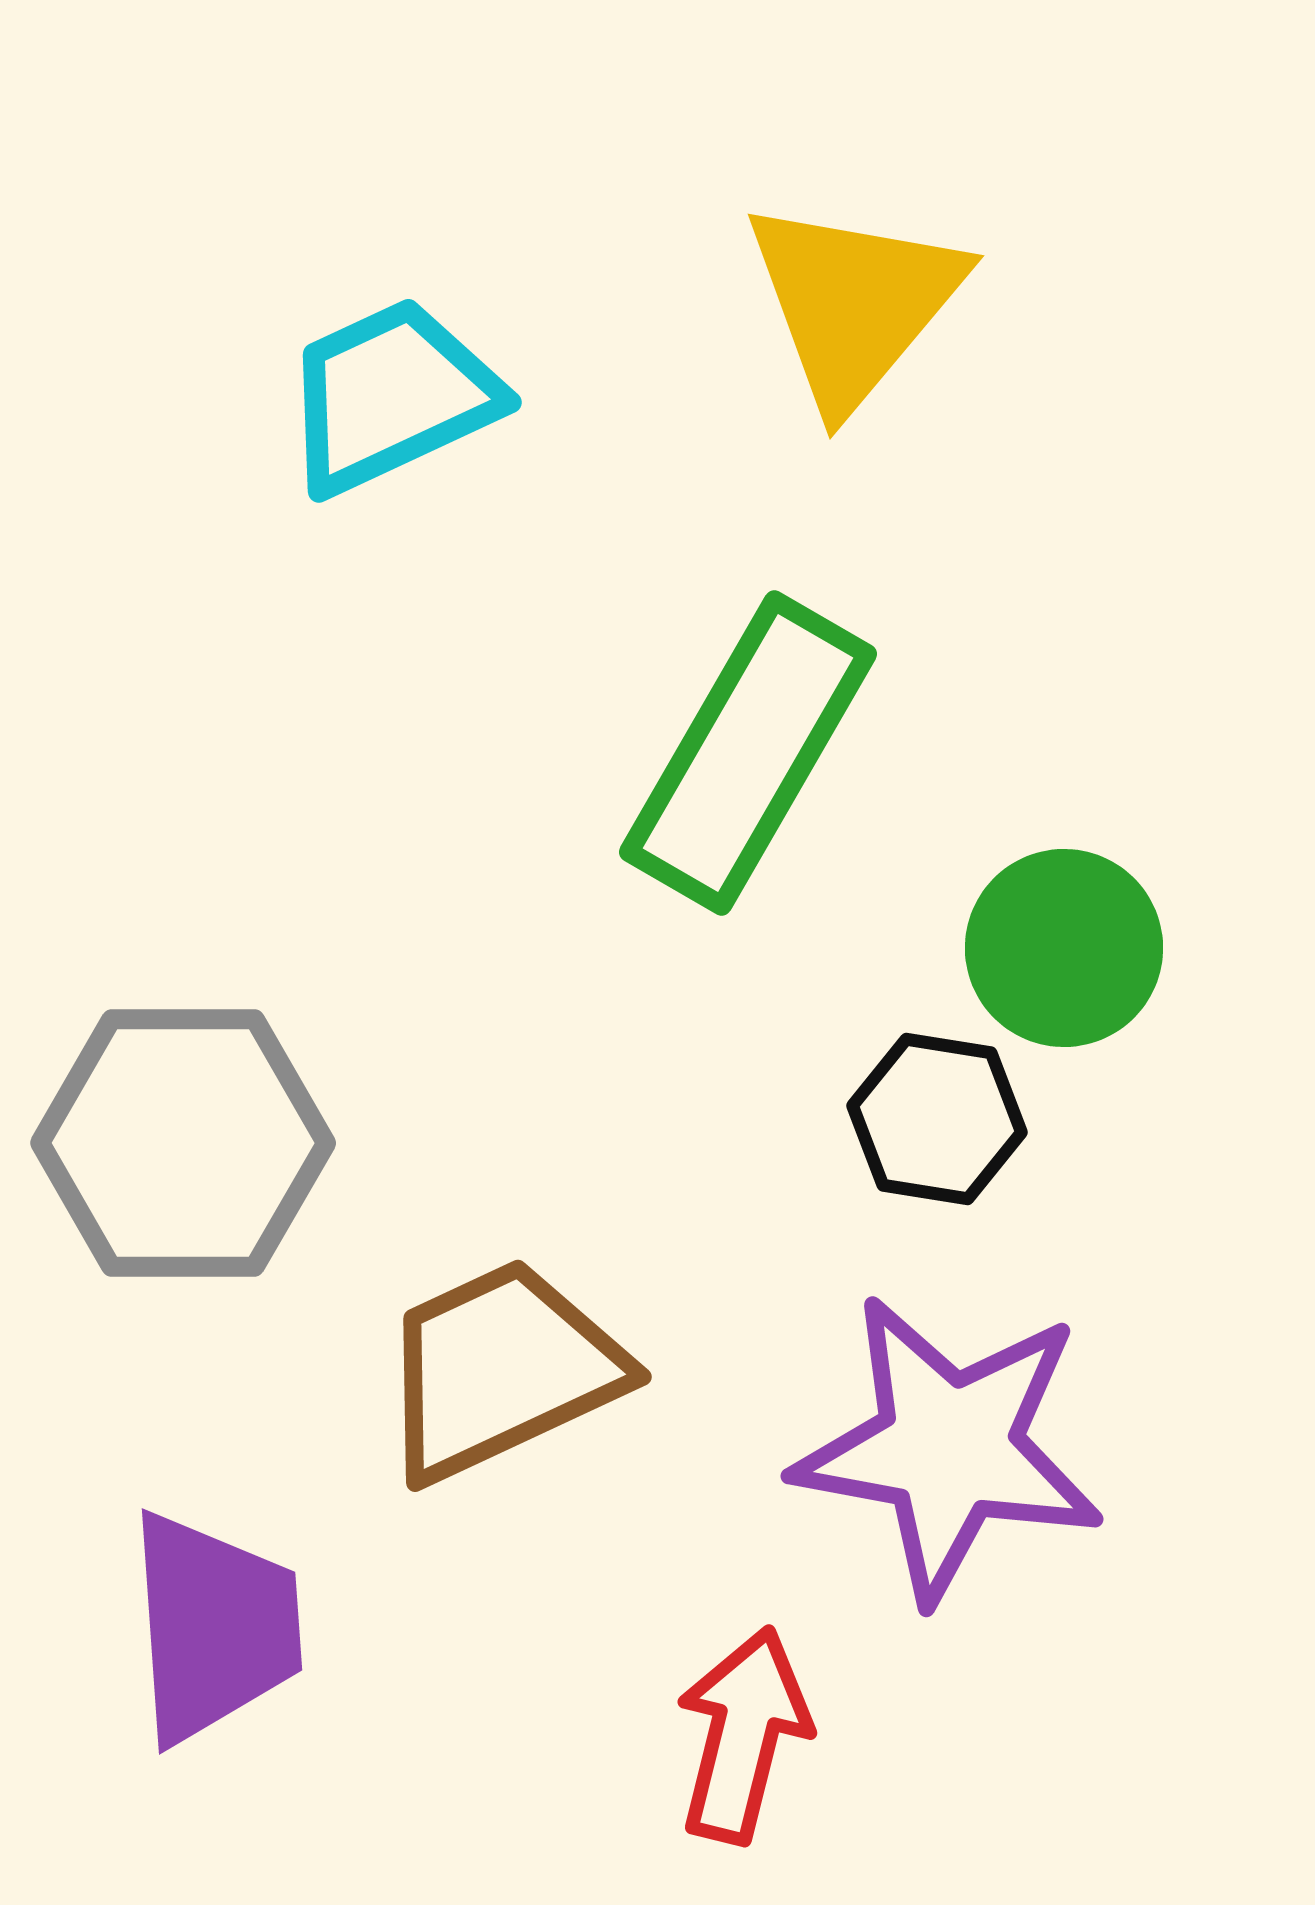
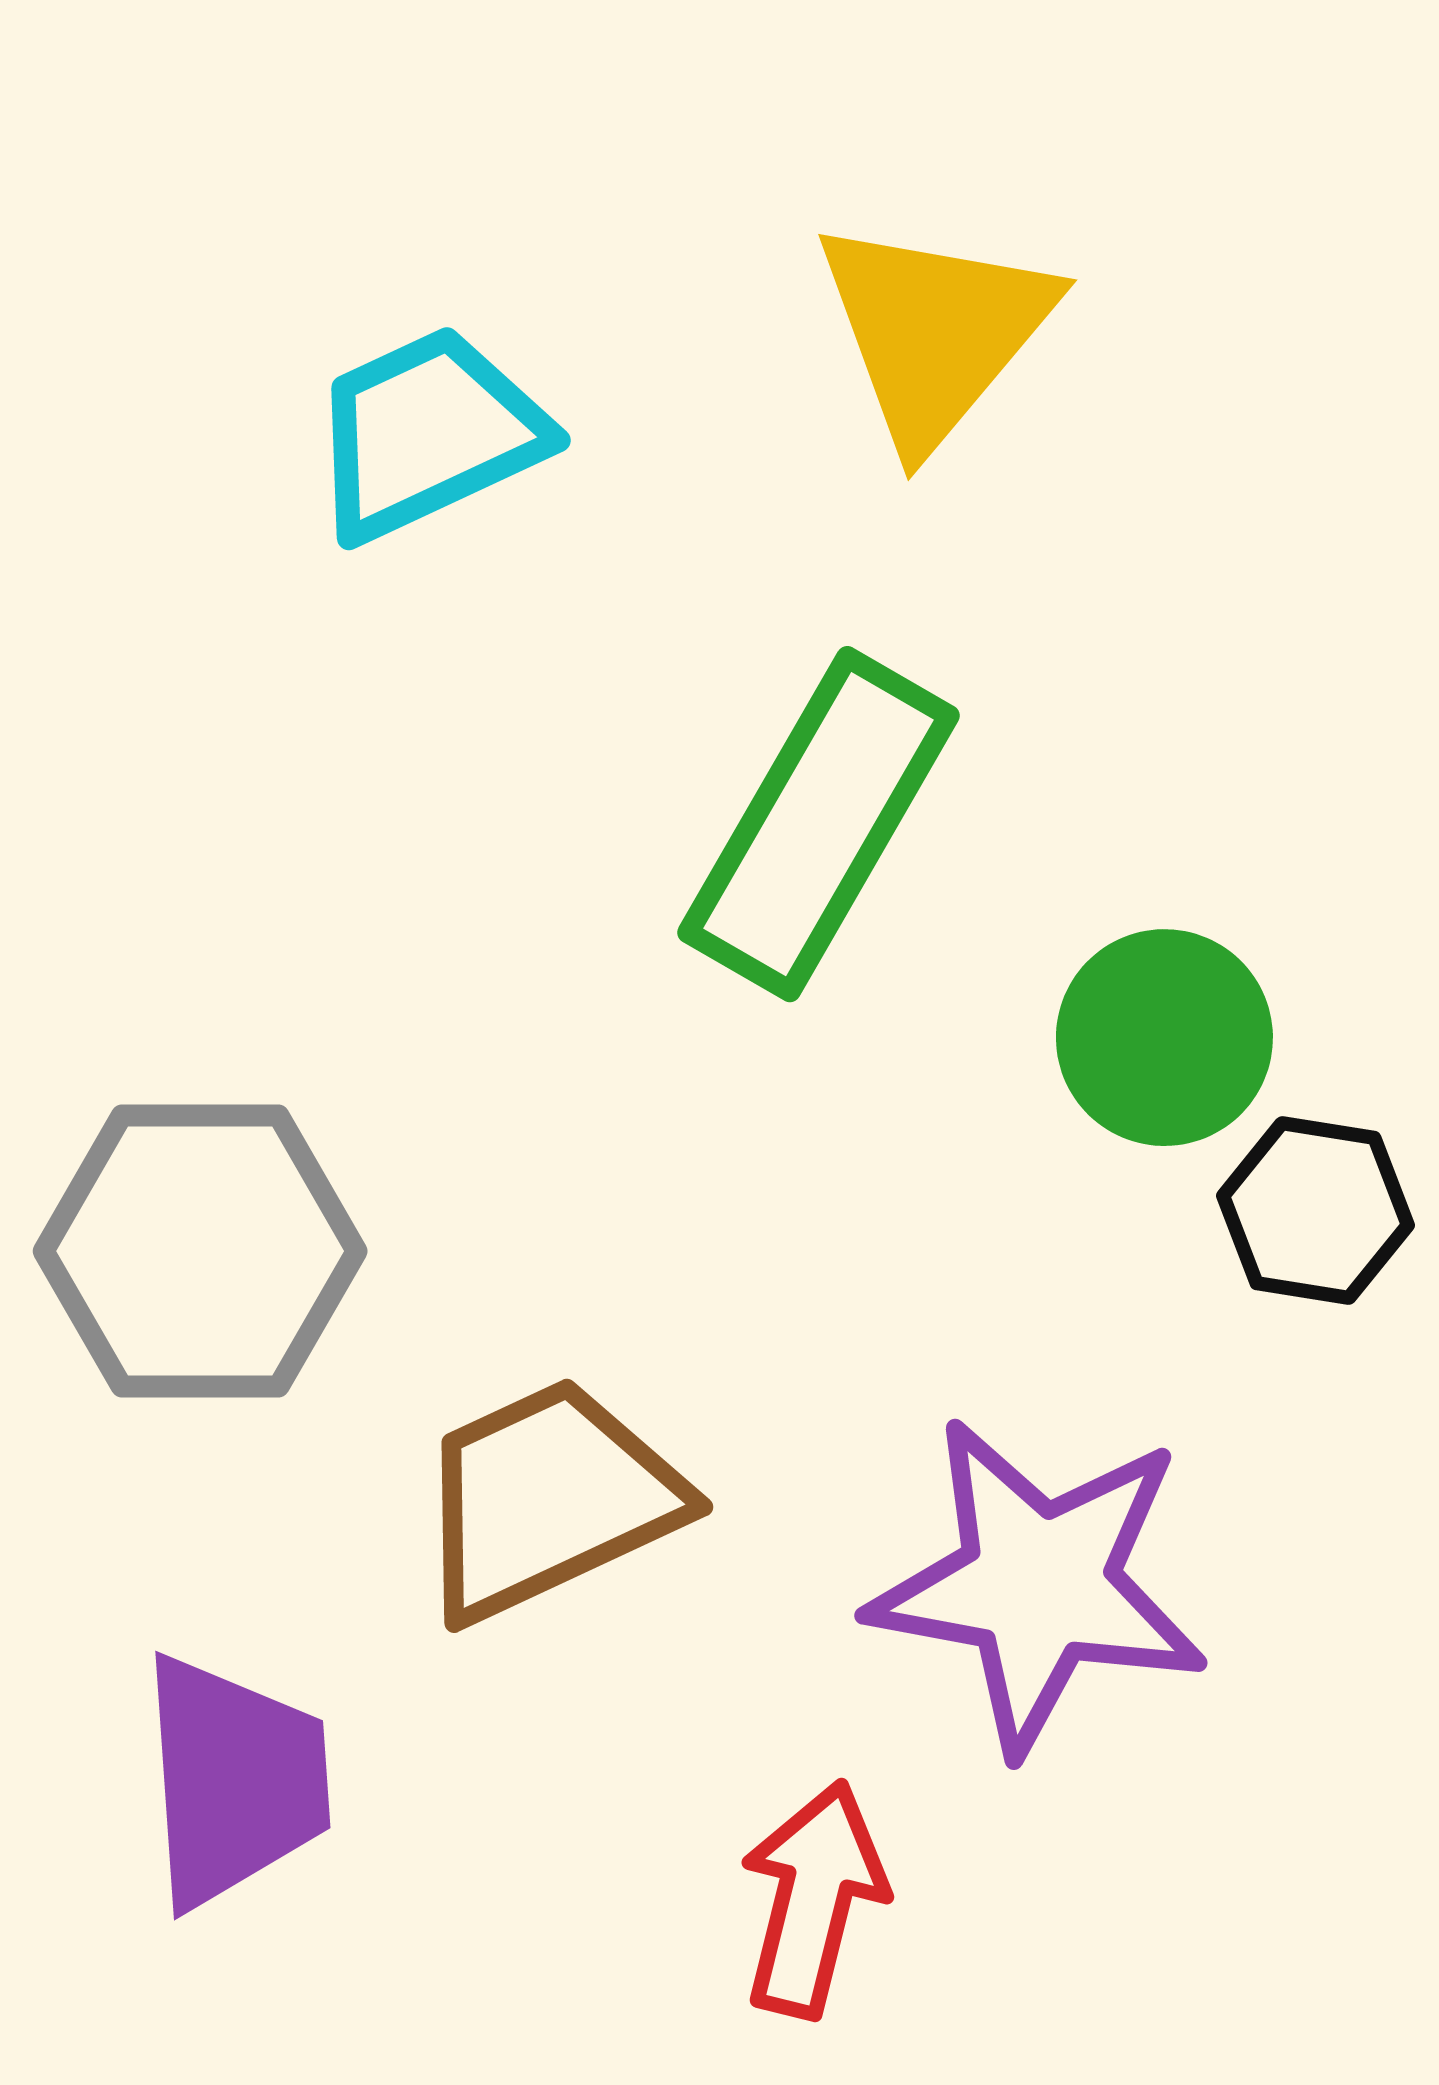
black hexagon: (937, 1119) -> (1315, 1211), moved

